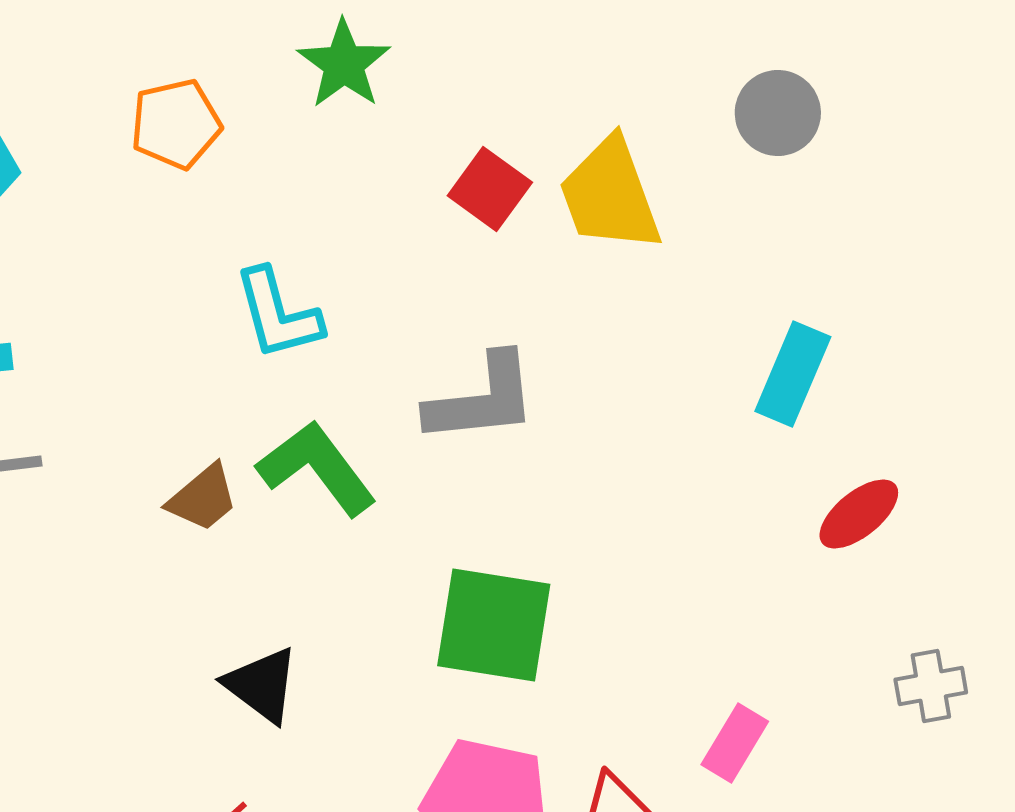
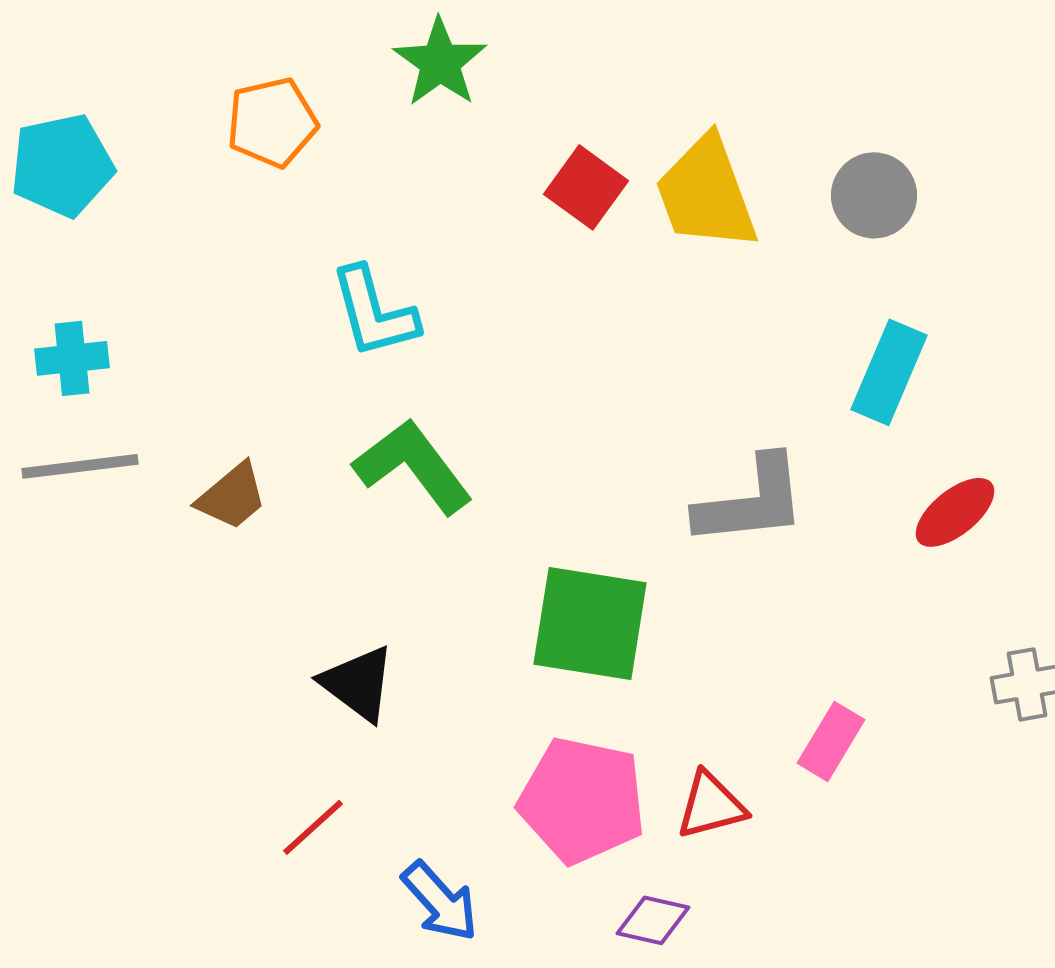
gray circle: (778, 113) -> (874, 195), moved
gray L-shape: (482, 399) -> (751, 501), moved
brown trapezoid: (203, 498) -> (232, 496), moved

